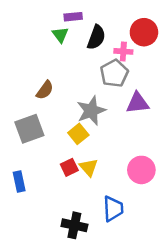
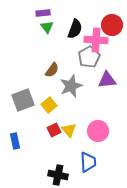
purple rectangle: (73, 17) -> (43, 13), moved
pink cross: (123, 51) -> (96, 40), size x1.6
brown semicircle: (45, 90) -> (52, 70), moved
yellow square: (78, 134) -> (49, 105), moved
pink circle: (141, 170) -> (98, 131), moved

